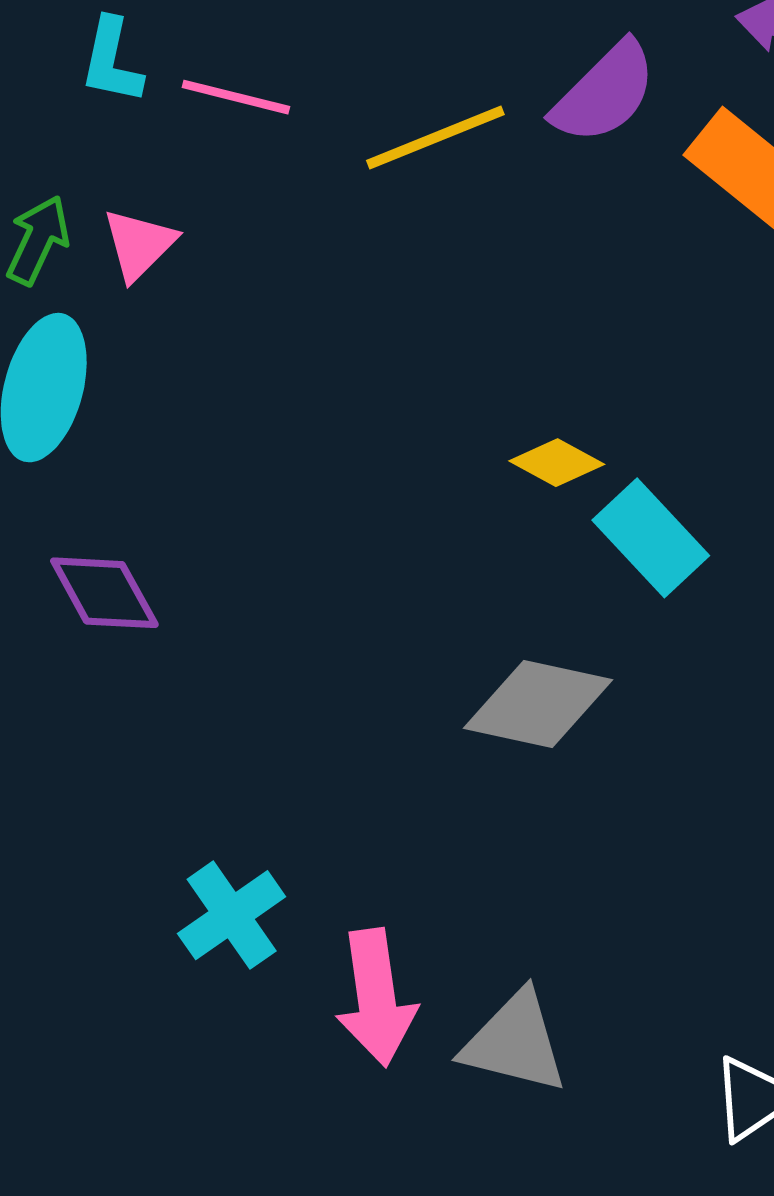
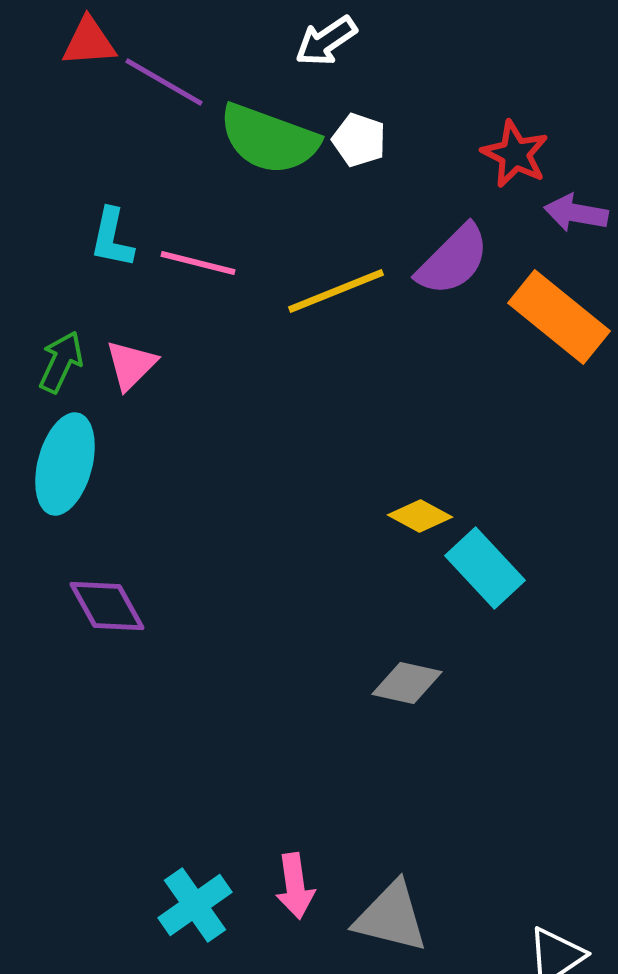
gray diamond: (538, 704) -> (407, 683), size x0.7
cyan cross: (232, 915) -> (195, 905), moved
pink arrow: (376, 997) -> (295, 886), size x0.7

